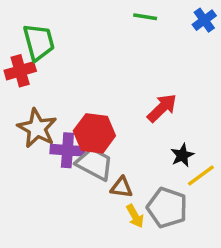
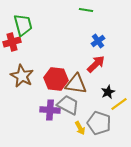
blue cross: (204, 20) -> (98, 41), moved
purple cross: (67, 150) -> (50, 110), moved
gray trapezoid: (94, 164) -> (68, 105), moved
brown triangle: (121, 187) -> (76, 84), moved, size x1.6

